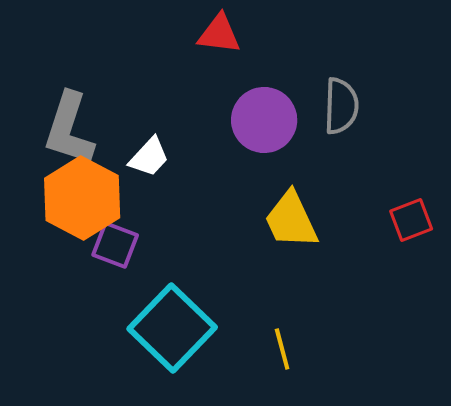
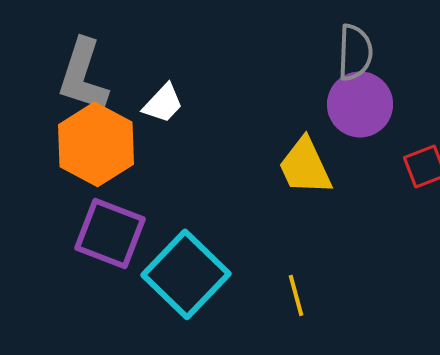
purple circle: (264, 120) -> (360, 104), moved
purple square: (115, 245) -> (110, 233), moved, size x1.5

